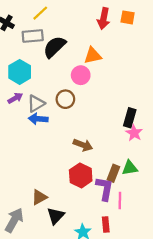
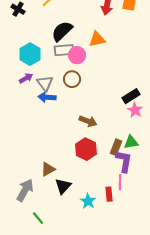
gray rectangle: (33, 36) -> (64, 50), moved
pink circle: (81, 75) -> (77, 55), moved
gray triangle: (36, 104) -> (45, 83), turned -36
black rectangle: (130, 118) -> (131, 96), turned 42
purple L-shape: (105, 189) -> (124, 161), moved
pink line: (120, 201) -> (120, 182), moved

